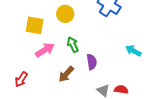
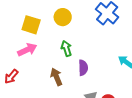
pink arrow: (45, 50) -> (27, 50), moved
brown arrow: (66, 74) -> (56, 77), turned 108

